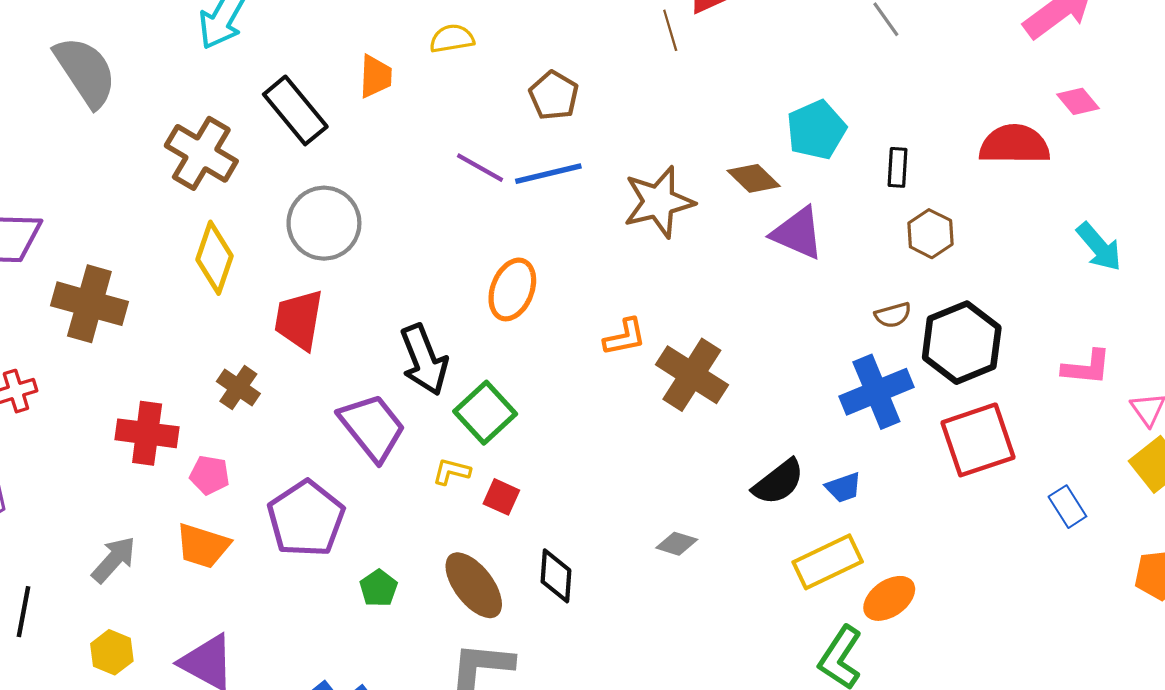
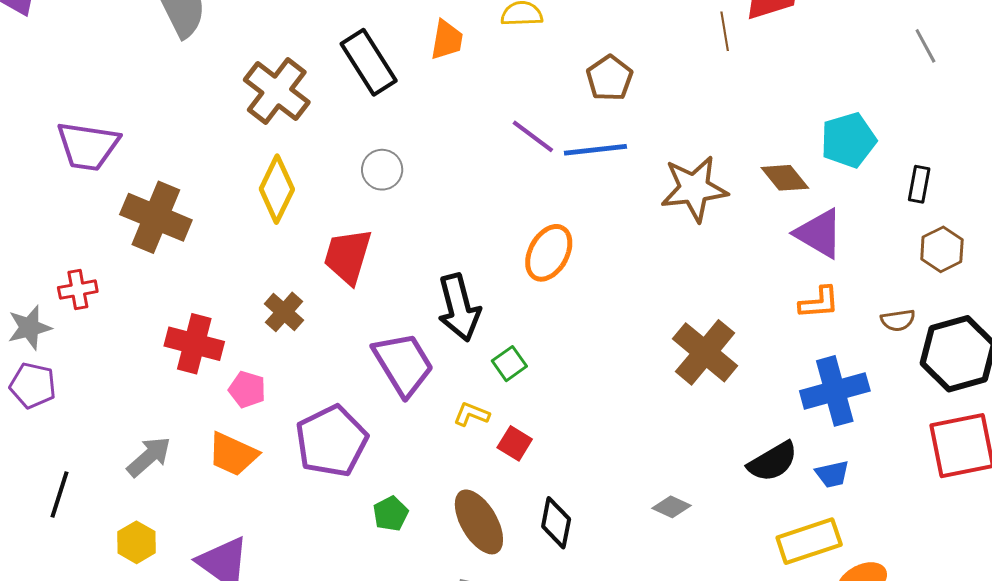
gray circle: (324, 223) -> (382, 170), size x0.6
orange L-shape: (625, 337) -> (819, 303), moved
blue cross: (876, 392) -> (835, 391), moved
green square: (485, 413) -> (509, 364), size x0.6

